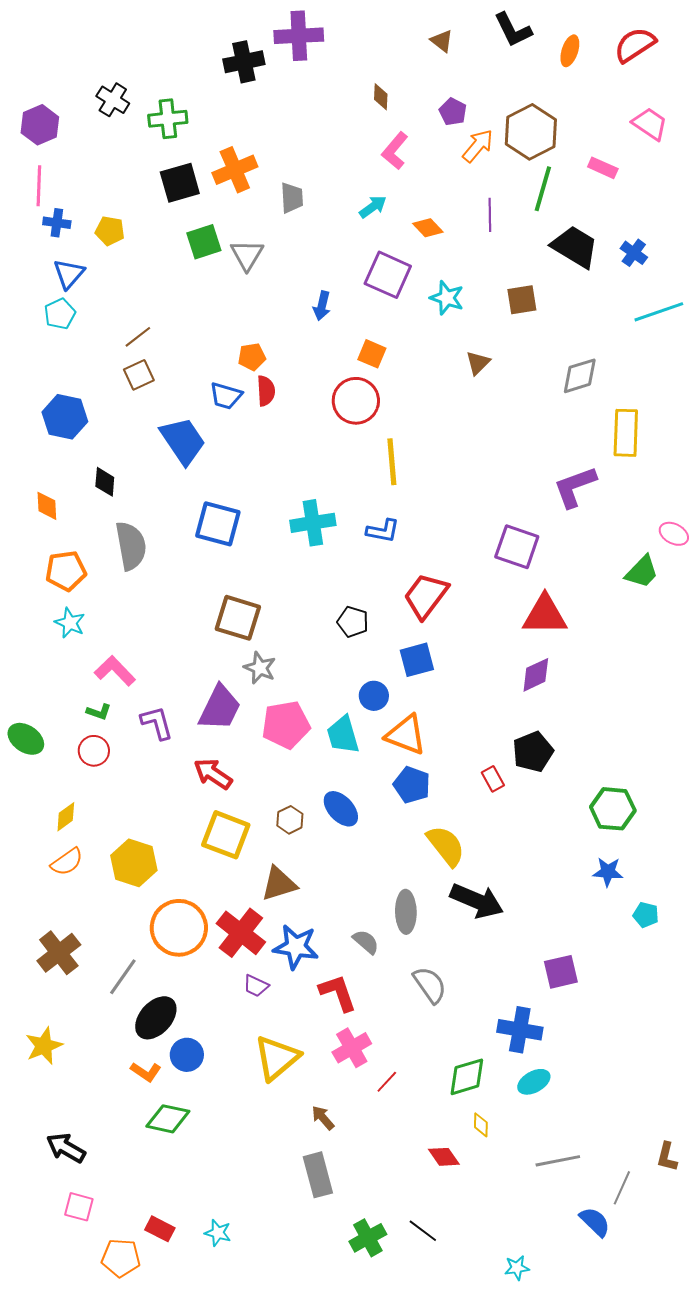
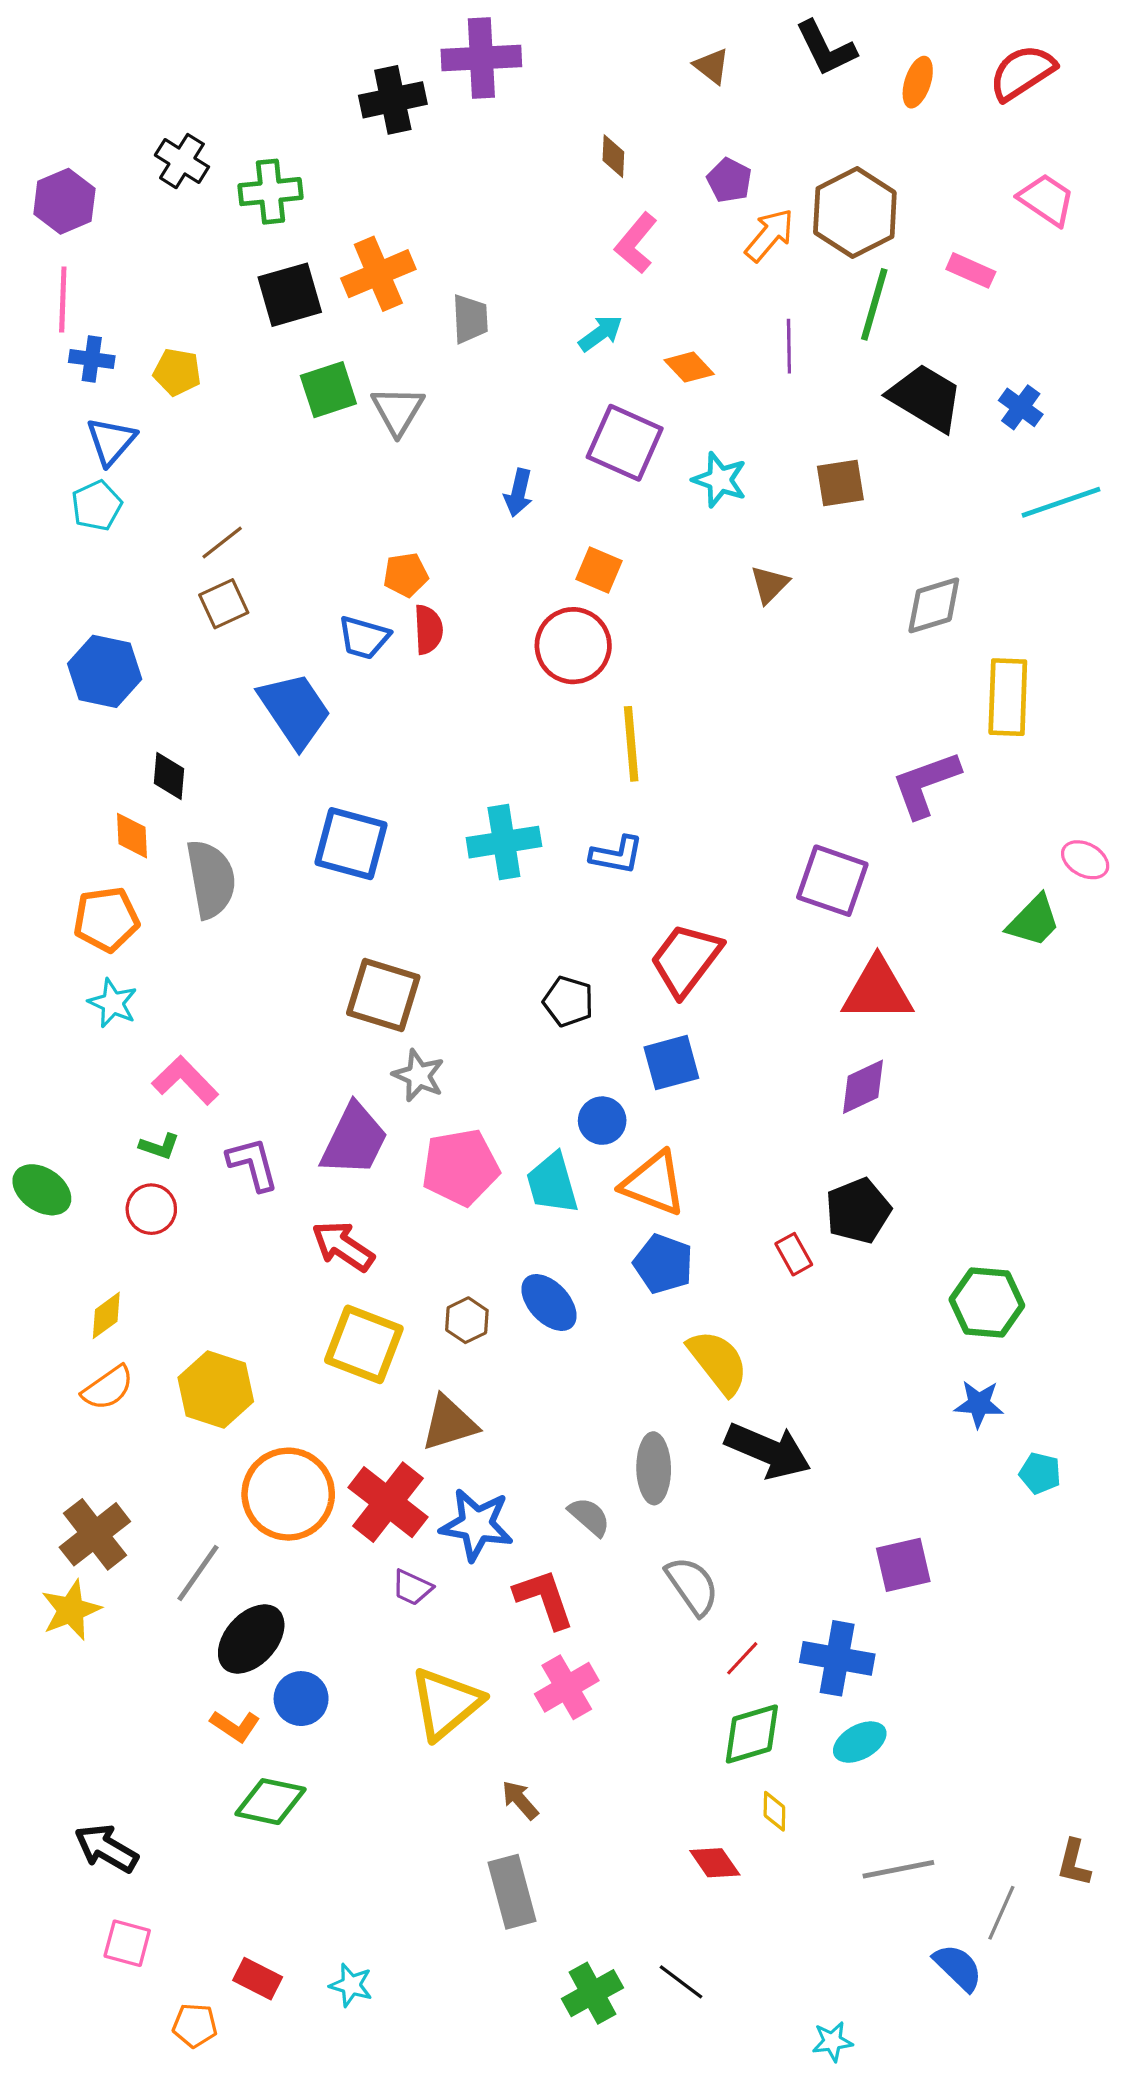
orange diamond: (47, 506) -> (132, 836), moved
yellow star: (44, 1046) -> (71, 1610), moved
red line: (387, 1082) -> (742, 1658), moved
orange pentagon: (121, 1258) -> (195, 2025), size x0.7

